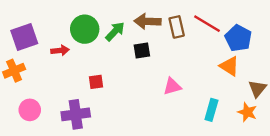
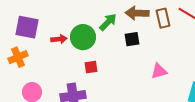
green circle: (85, 29) -> (83, 37), moved
purple square: (24, 37) -> (27, 27), turned 30

